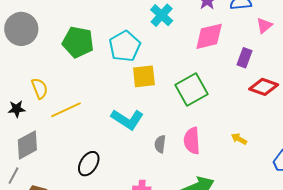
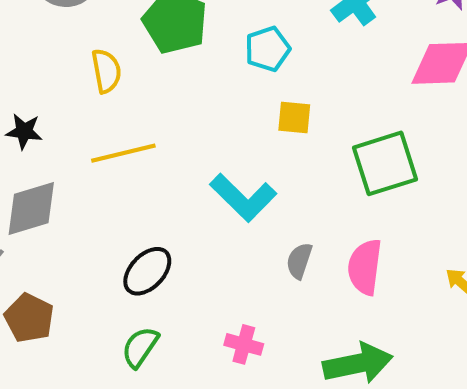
cyan pentagon: (125, 46) -> (268, 49), size x0.7
yellow square: (144, 76) -> (294, 118), size x0.7
yellow semicircle: (40, 88) -> (106, 71), moved

